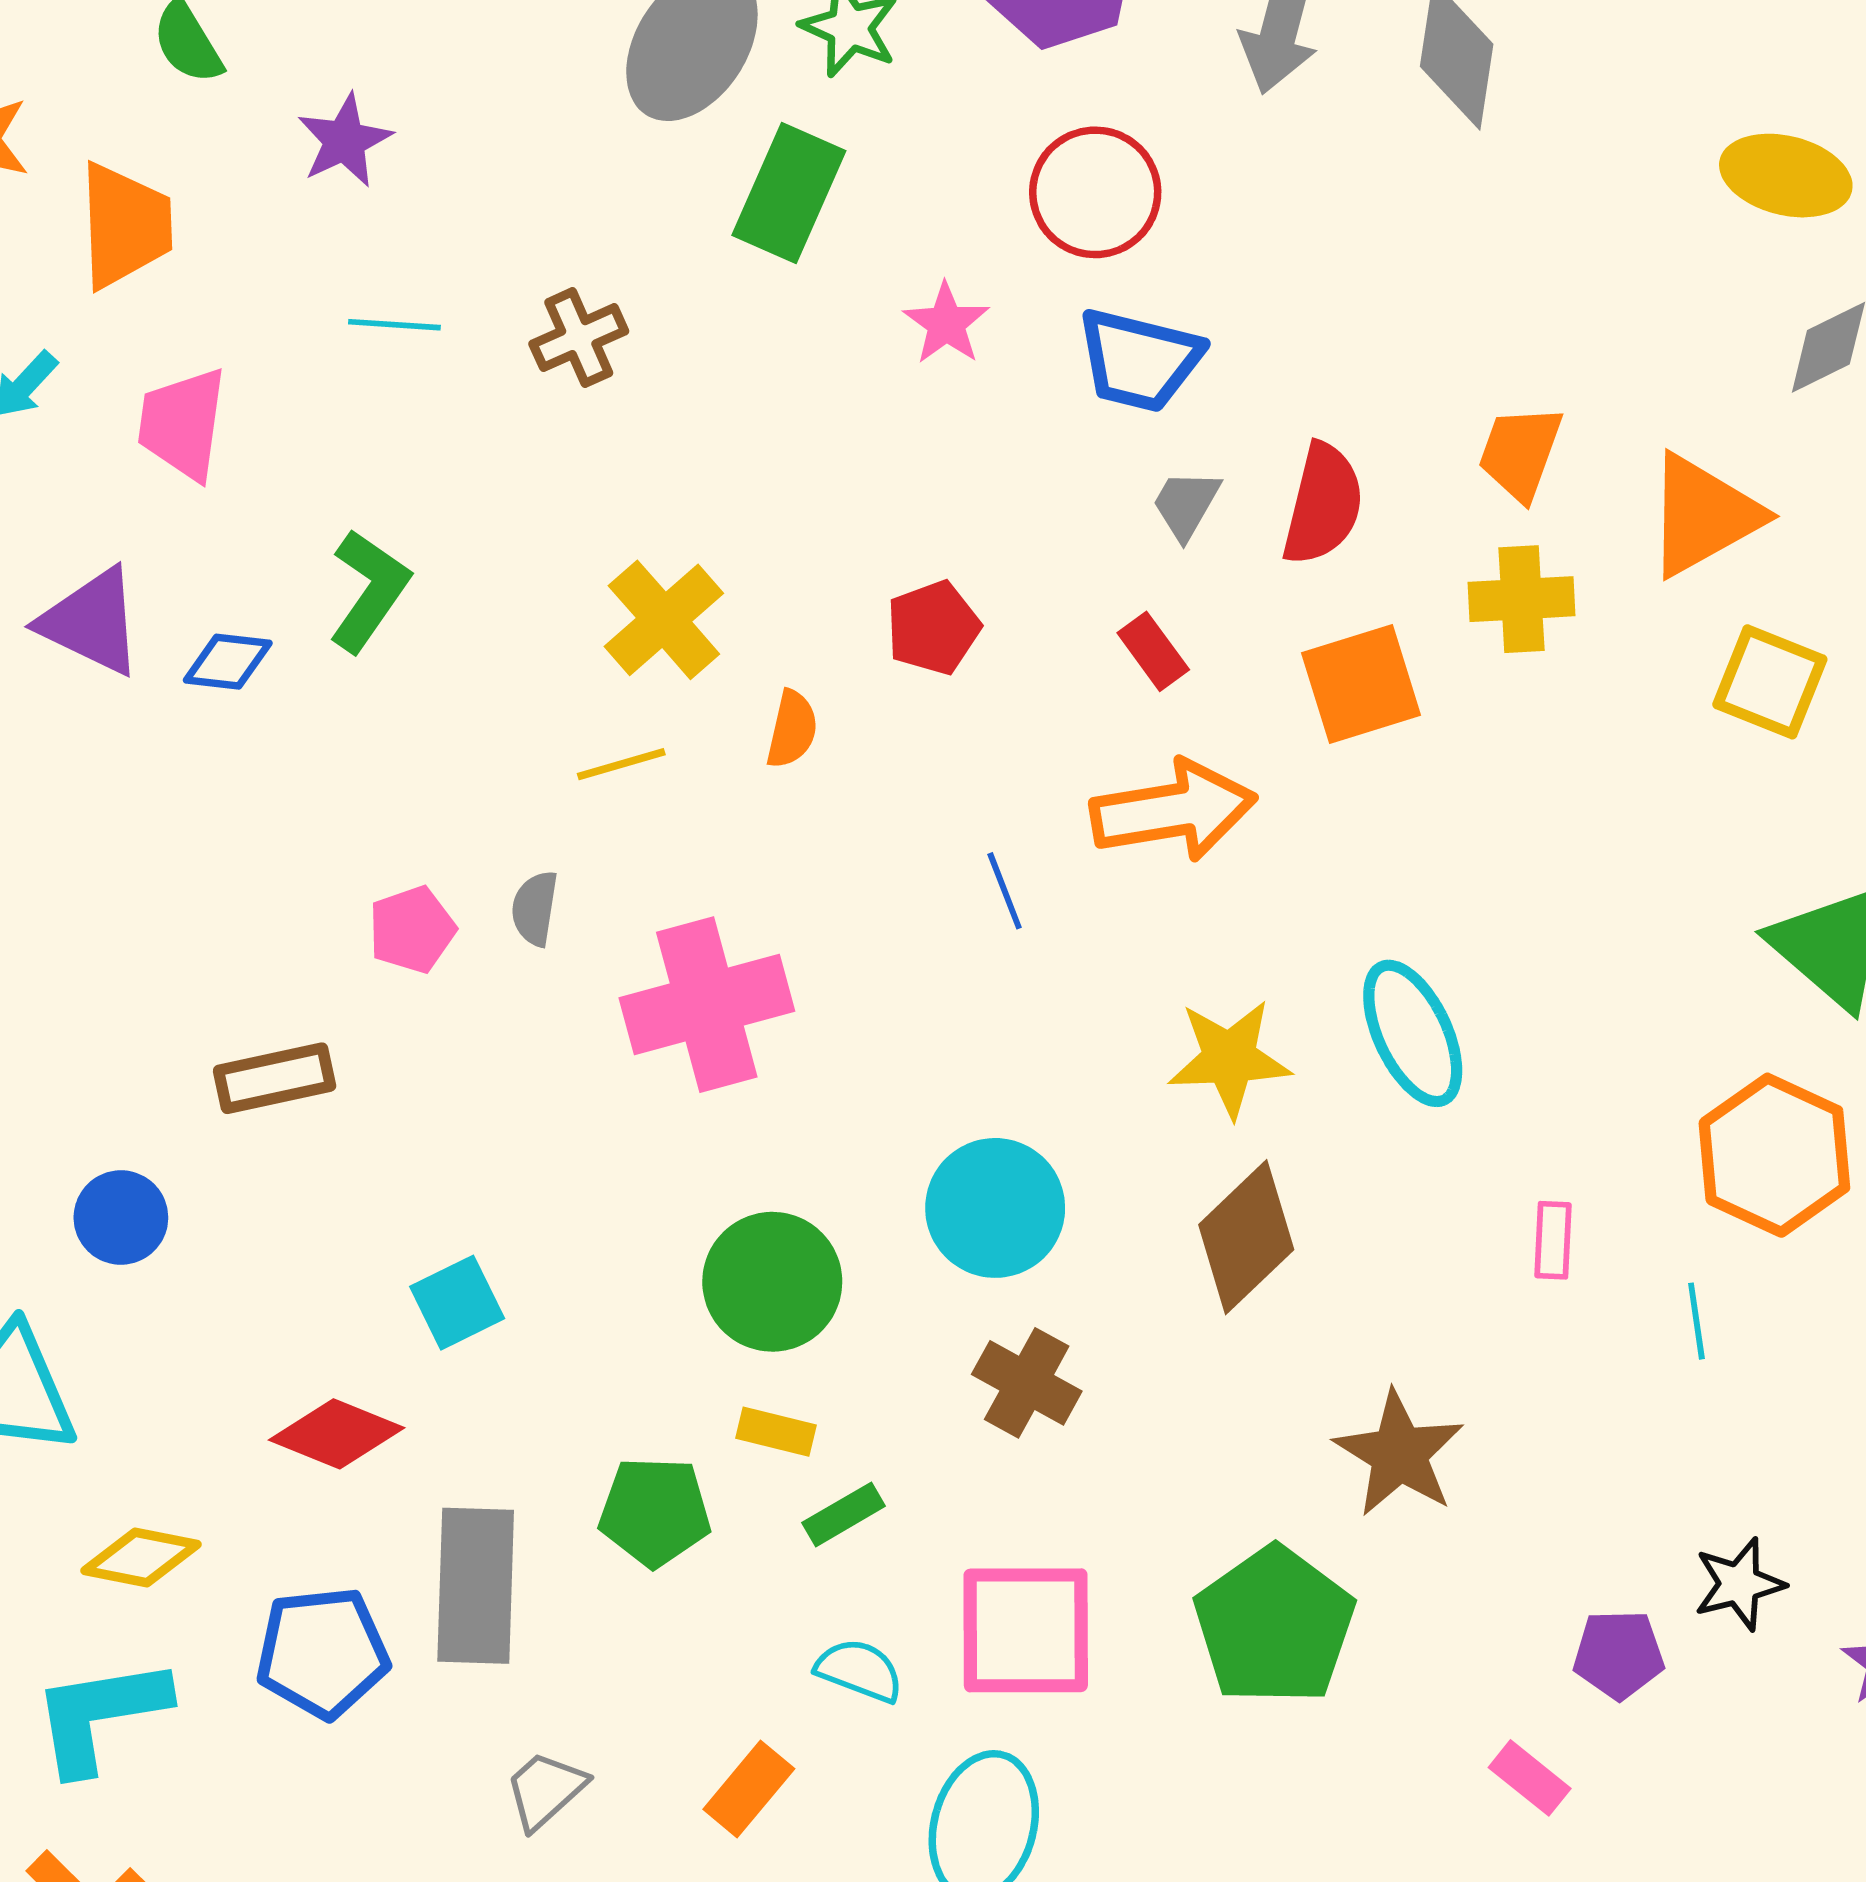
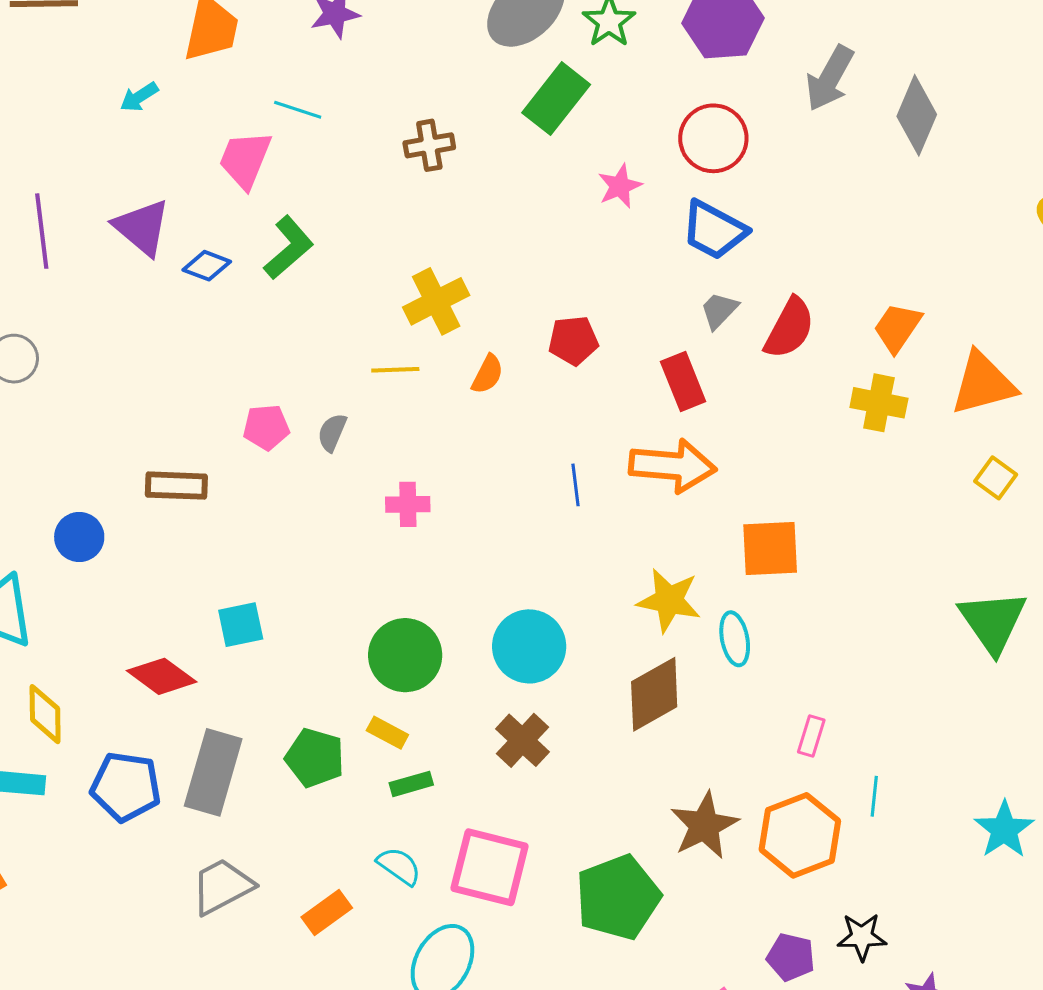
cyan line: (394, 325) -> (298, 110), moved
pink trapezoid: (182, 424) -> (245, 160), moved
red rectangle: (1153, 651) -> (683, 381), size x1.4
yellow square: (1770, 682) -> (996, 478), size x0.7
orange square: (1361, 684) -> (770, 548), moved
pink cross: (707, 1005) -> (408, 504), size x0.5
cyan ellipse: (1413, 1033) -> (735, 639), moved, size x0.7
orange hexagon: (1774, 1155) -> (800, 835), moved
yellow diamond: (141, 1558) -> (45, 714), turned 64
gray trapezoid: (545, 1790) -> (222, 886), size x1.4

